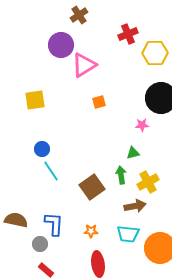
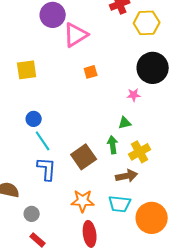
blue L-shape: (54, 224) -> (47, 169), moved
orange star: (91, 231) -> (83, 201), size x1.6

